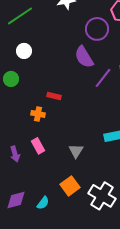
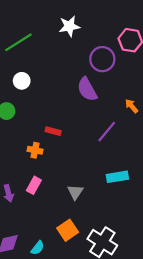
purple line: (103, 78) -> (107, 132), moved
pink rectangle: (38, 146) -> (34, 185), turned 56

